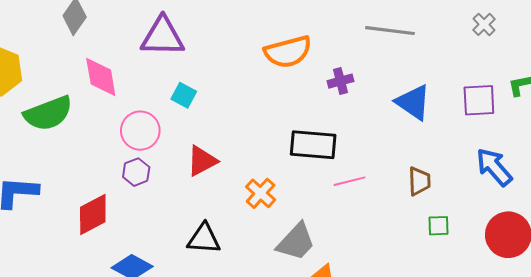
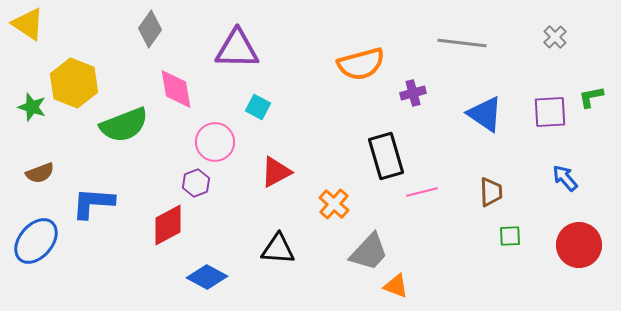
black rectangle: (313, 145) -> (386, 156), turned 69
blue arrow: (494, 167) -> (565, 178), size x0.7
purple hexagon: (136, 172) -> (196, 183), moved

